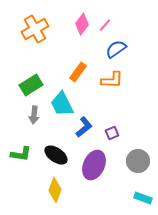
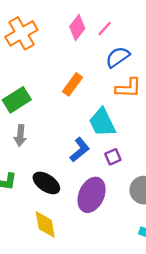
orange L-shape: (112, 80) -> (128, 88), moved
cyan trapezoid: (62, 104) -> (102, 122), moved
yellow diamond: (55, 190) -> (45, 225), turned -30

